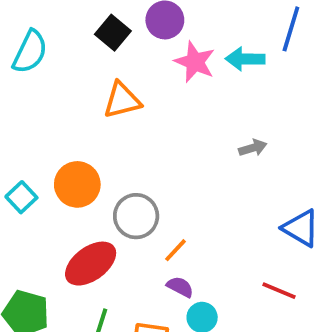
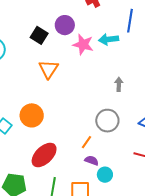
orange triangle: (122, 100) -> (49, 69), turned -35
gray arrow: (253, 148) -> (119, 84), turned -64
gray circle: (136, 216) -> (107, 121), moved

